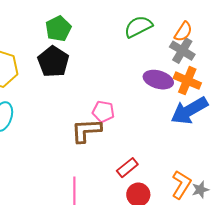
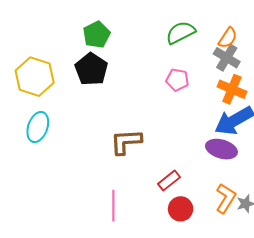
purple ellipse: (158, 80) -> (221, 149), moved
pink pentagon: (103, 112) -> (177, 80), moved

